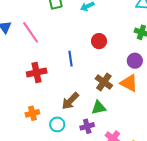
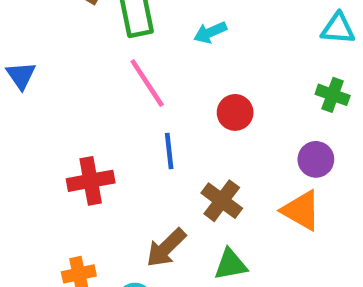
pink line: (31, 32) -> (147, 83), moved
brown cross: (104, 82) -> (222, 201), moved

